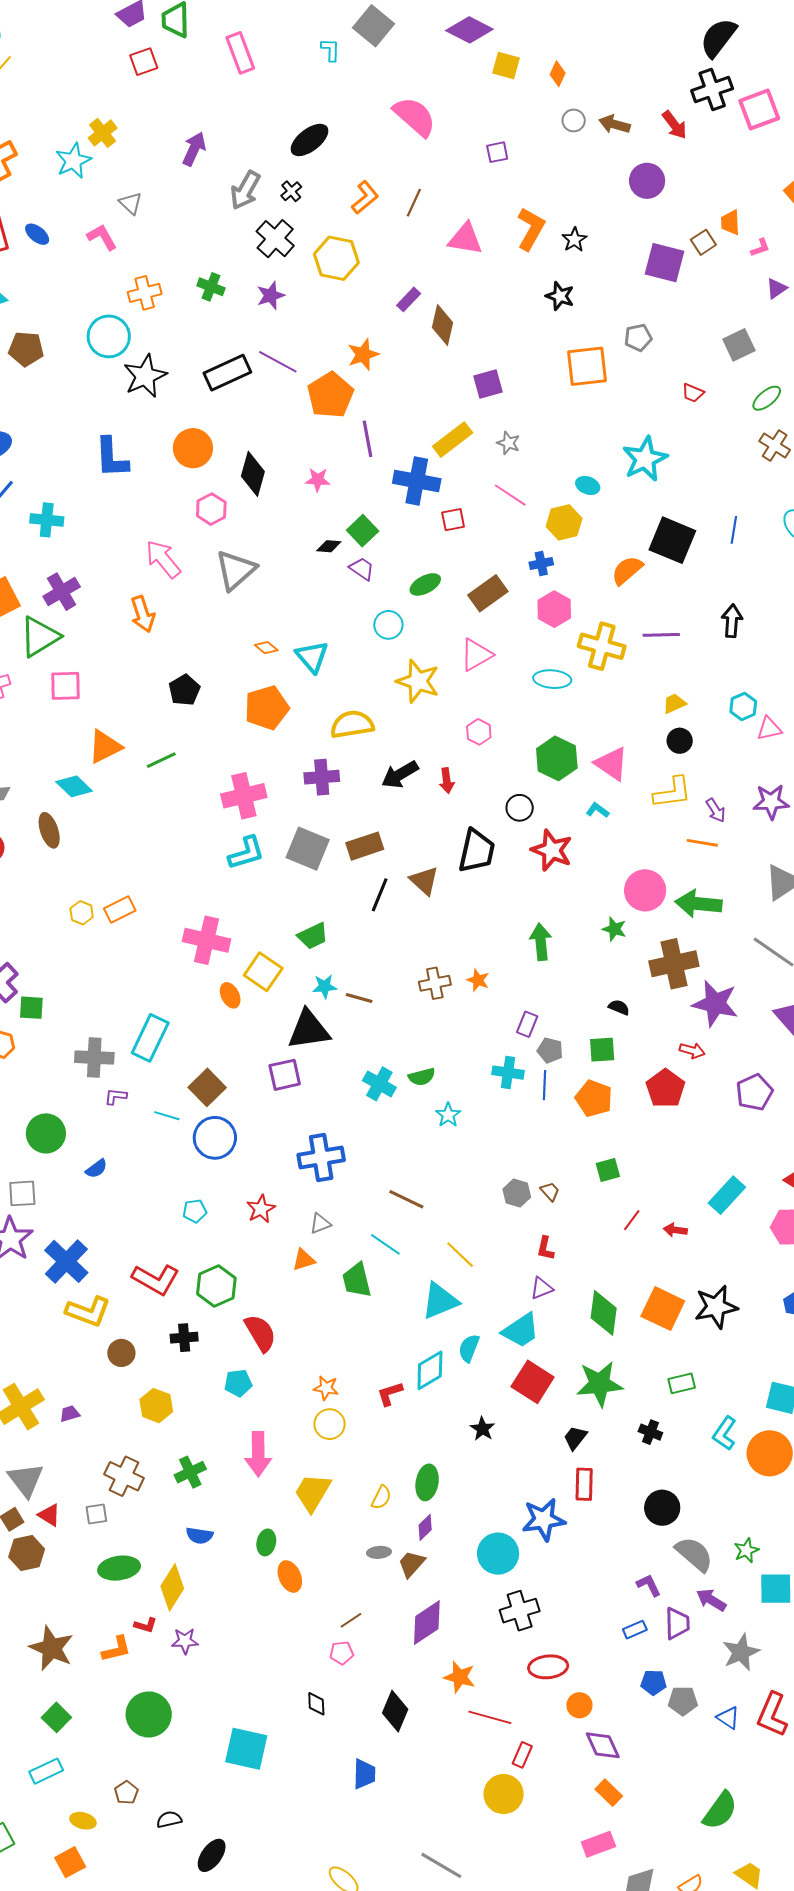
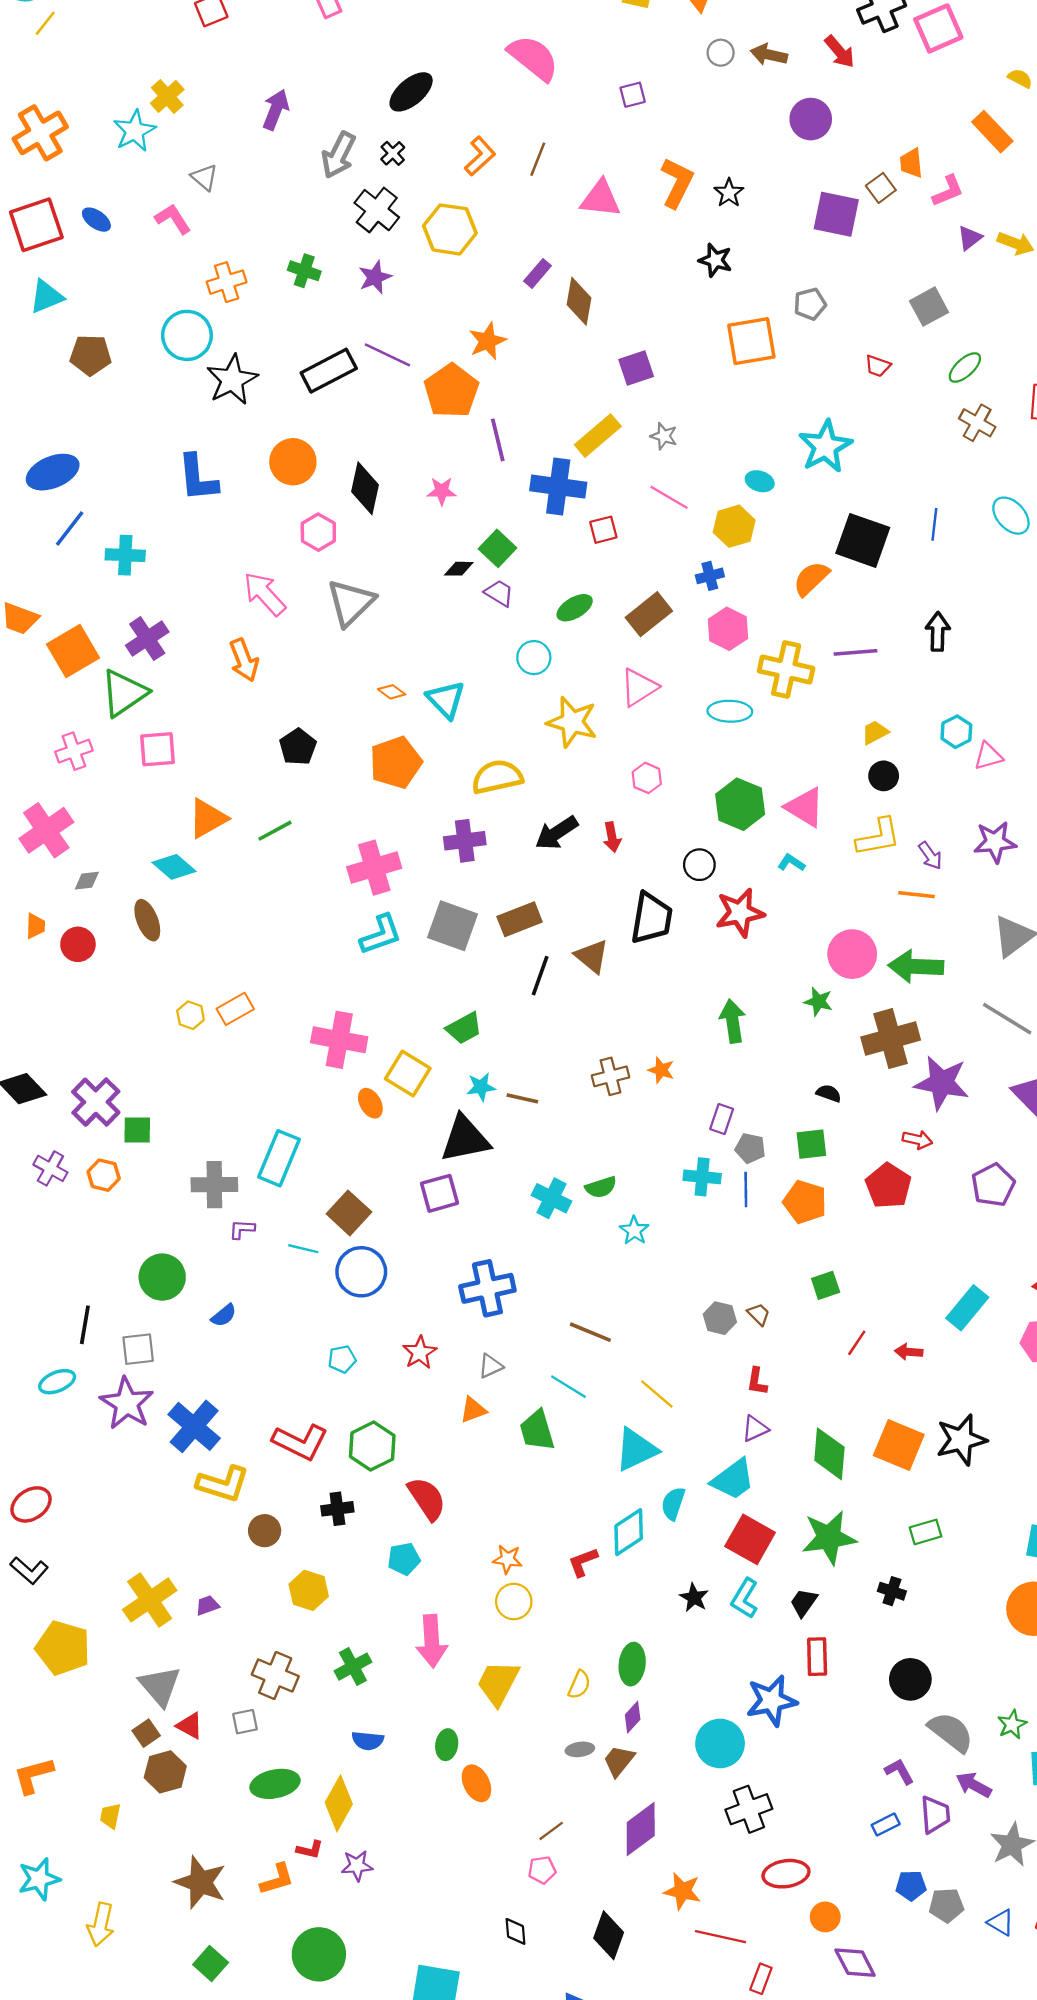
pink L-shape: (760, 248) -> (948, 191), size x1.4
red star: (552, 850) -> (740, 913), turned -30
cyan L-shape: (724, 1433) -> (745, 1598), moved

